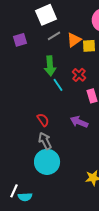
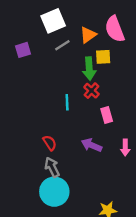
orange triangle: (74, 40) -> (88, 35), moved
green arrow: (50, 66) -> (89, 69), moved
cyan line: (58, 85) -> (67, 102), turned 32

